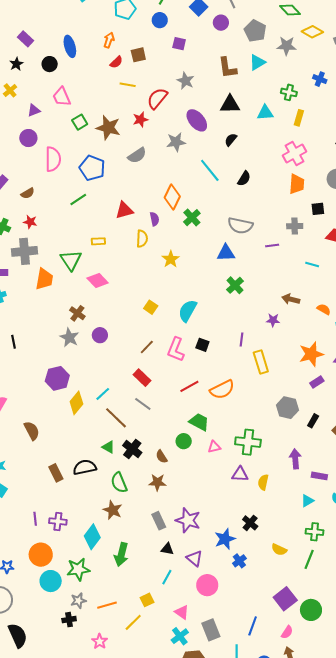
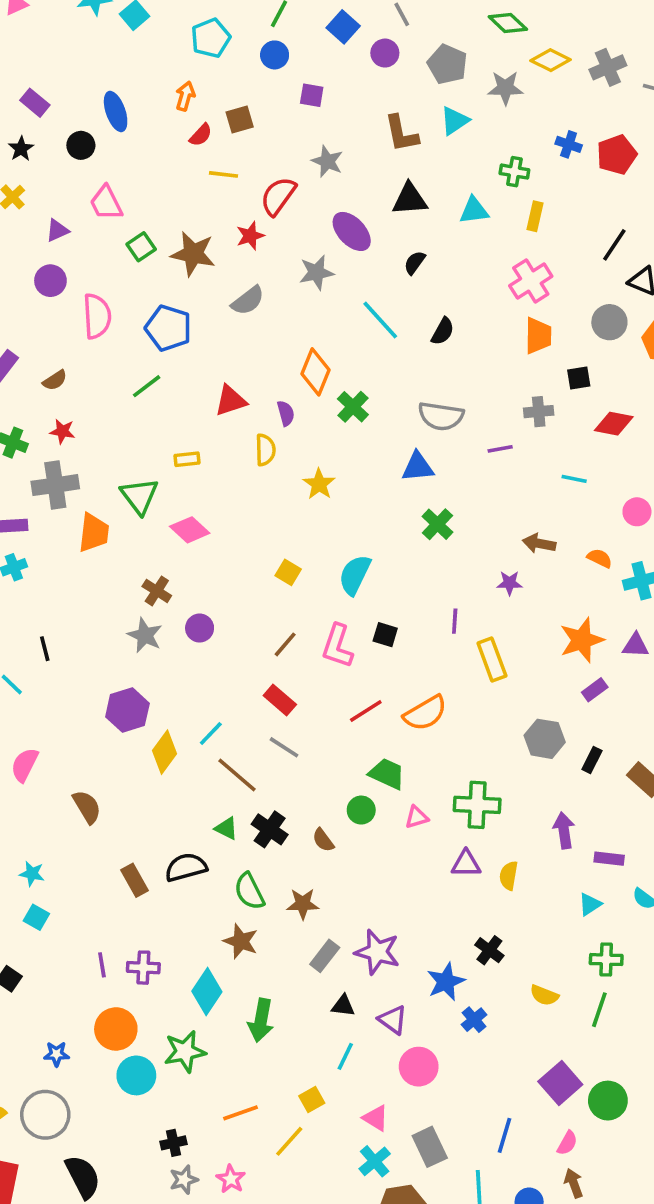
brown star: (157, 482) -> (303, 904), moved
gray rectangle: (159, 521) -> (325, 956), turned 66
gray star: (78, 601) -> (184, 1180), moved

